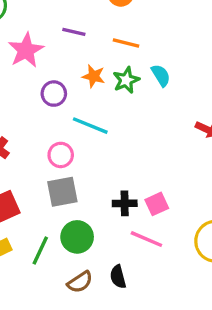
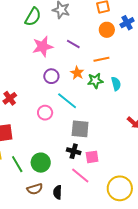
orange line: (126, 43) -> (101, 59), turned -42
gray square: (62, 192) -> (80, 129), moved
green line: (40, 250) -> (17, 164), turned -72

